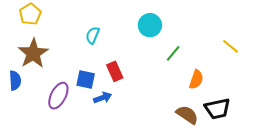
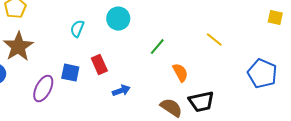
cyan circle: (150, 25) -> (118, 19), moved
orange semicircle: (196, 80) -> (180, 73), turned -48
blue arrow: (103, 98) -> (121, 91), moved

